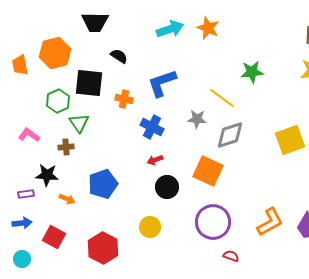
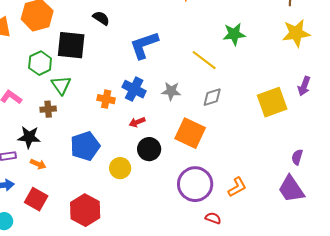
orange cross: (124, 99) -> (106, 99), moved
gray star: (197, 119) -> (171, 91), moved
gray diamond: (230, 135) -> (212, 97), size x0.7
orange arrow: (67, 199) -> (38, 164), moved
orange L-shape: (270, 222) -> (237, 187), moved, size x0.7
yellow circle: (150, 227) -> (120, 168), moved

